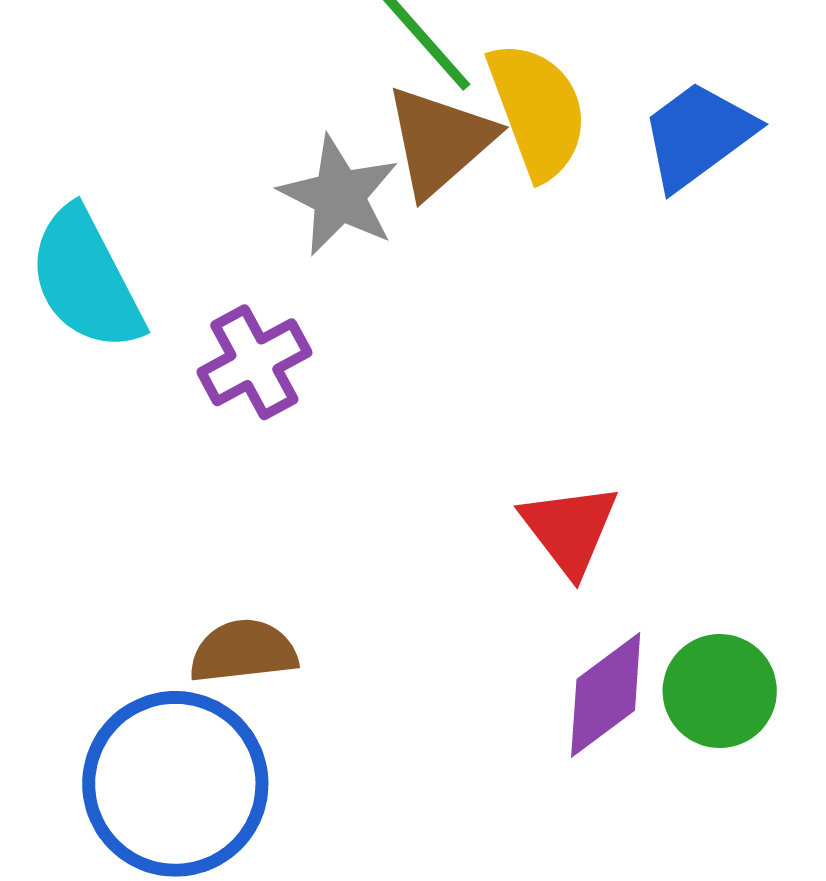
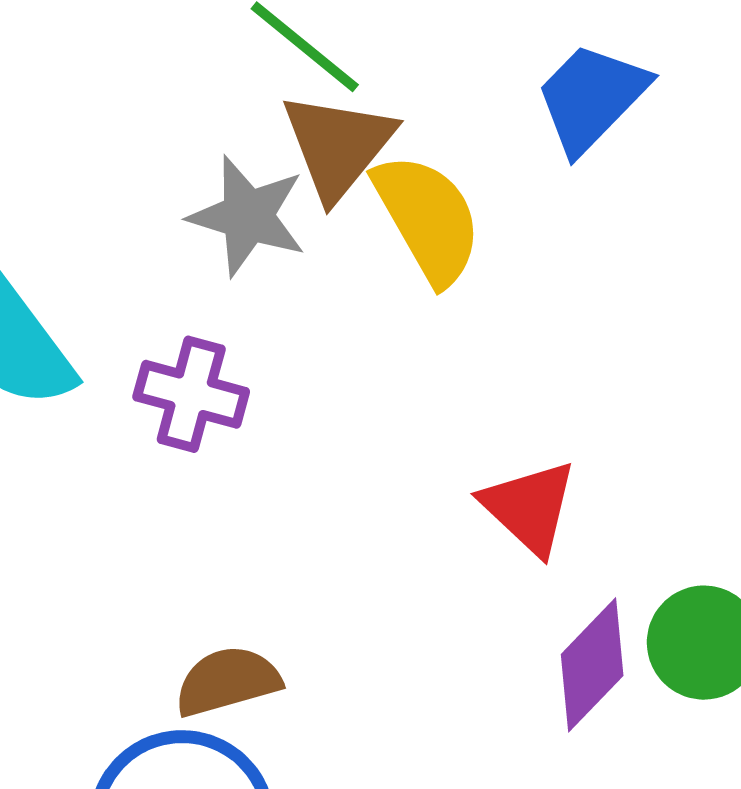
yellow semicircle: (538, 110) -> (428, 218), moved
purple cross: (254, 362) -> (191, 394), turned -37

